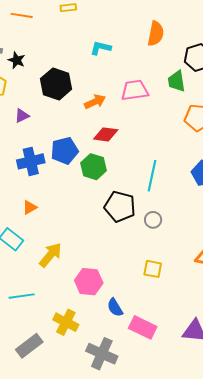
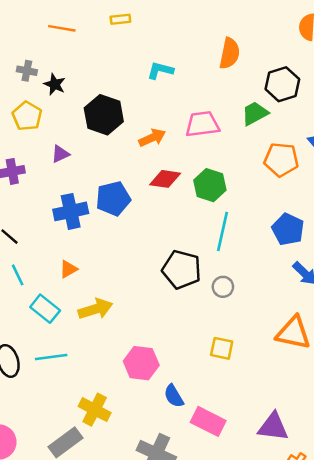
green trapezoid: (177, 81) -> (255, 113), turned 70
green hexagon: (94, 167) -> (210, 185), moved
yellow arrow: (50, 255) -> (95, 309), moved, turned 32
cyan line: (22, 296) -> (51, 357), moved
yellow cross: (66, 322) -> (95, 410), moved

